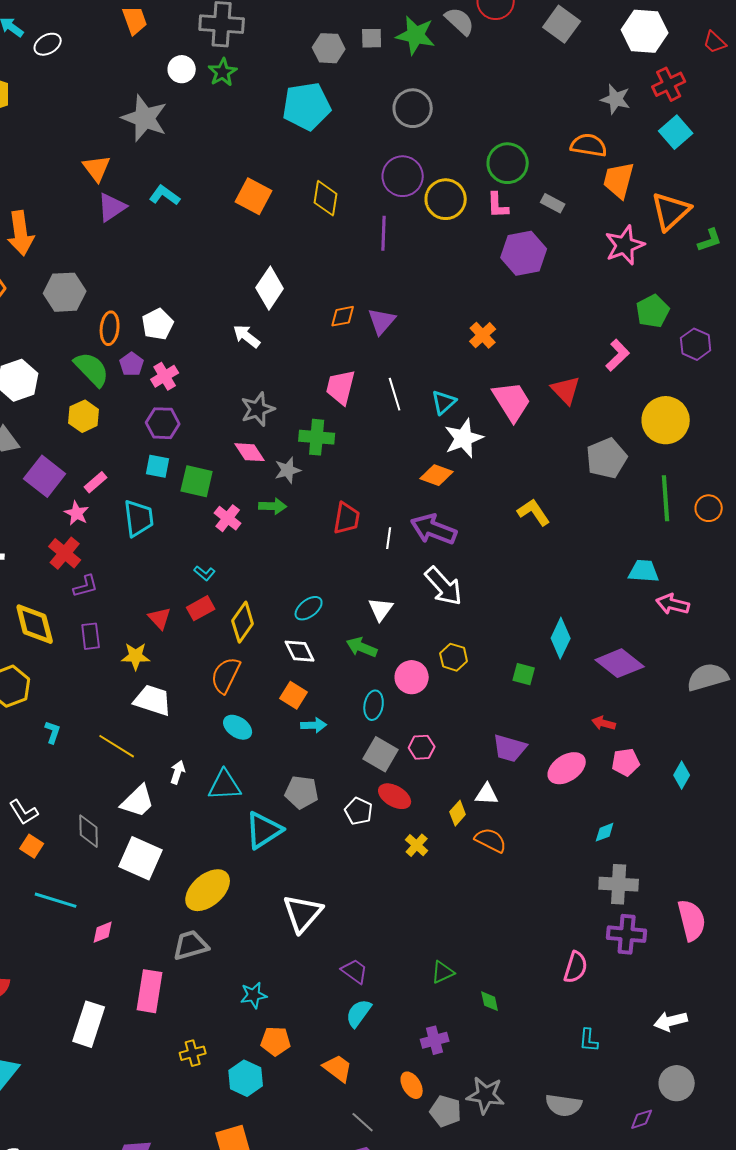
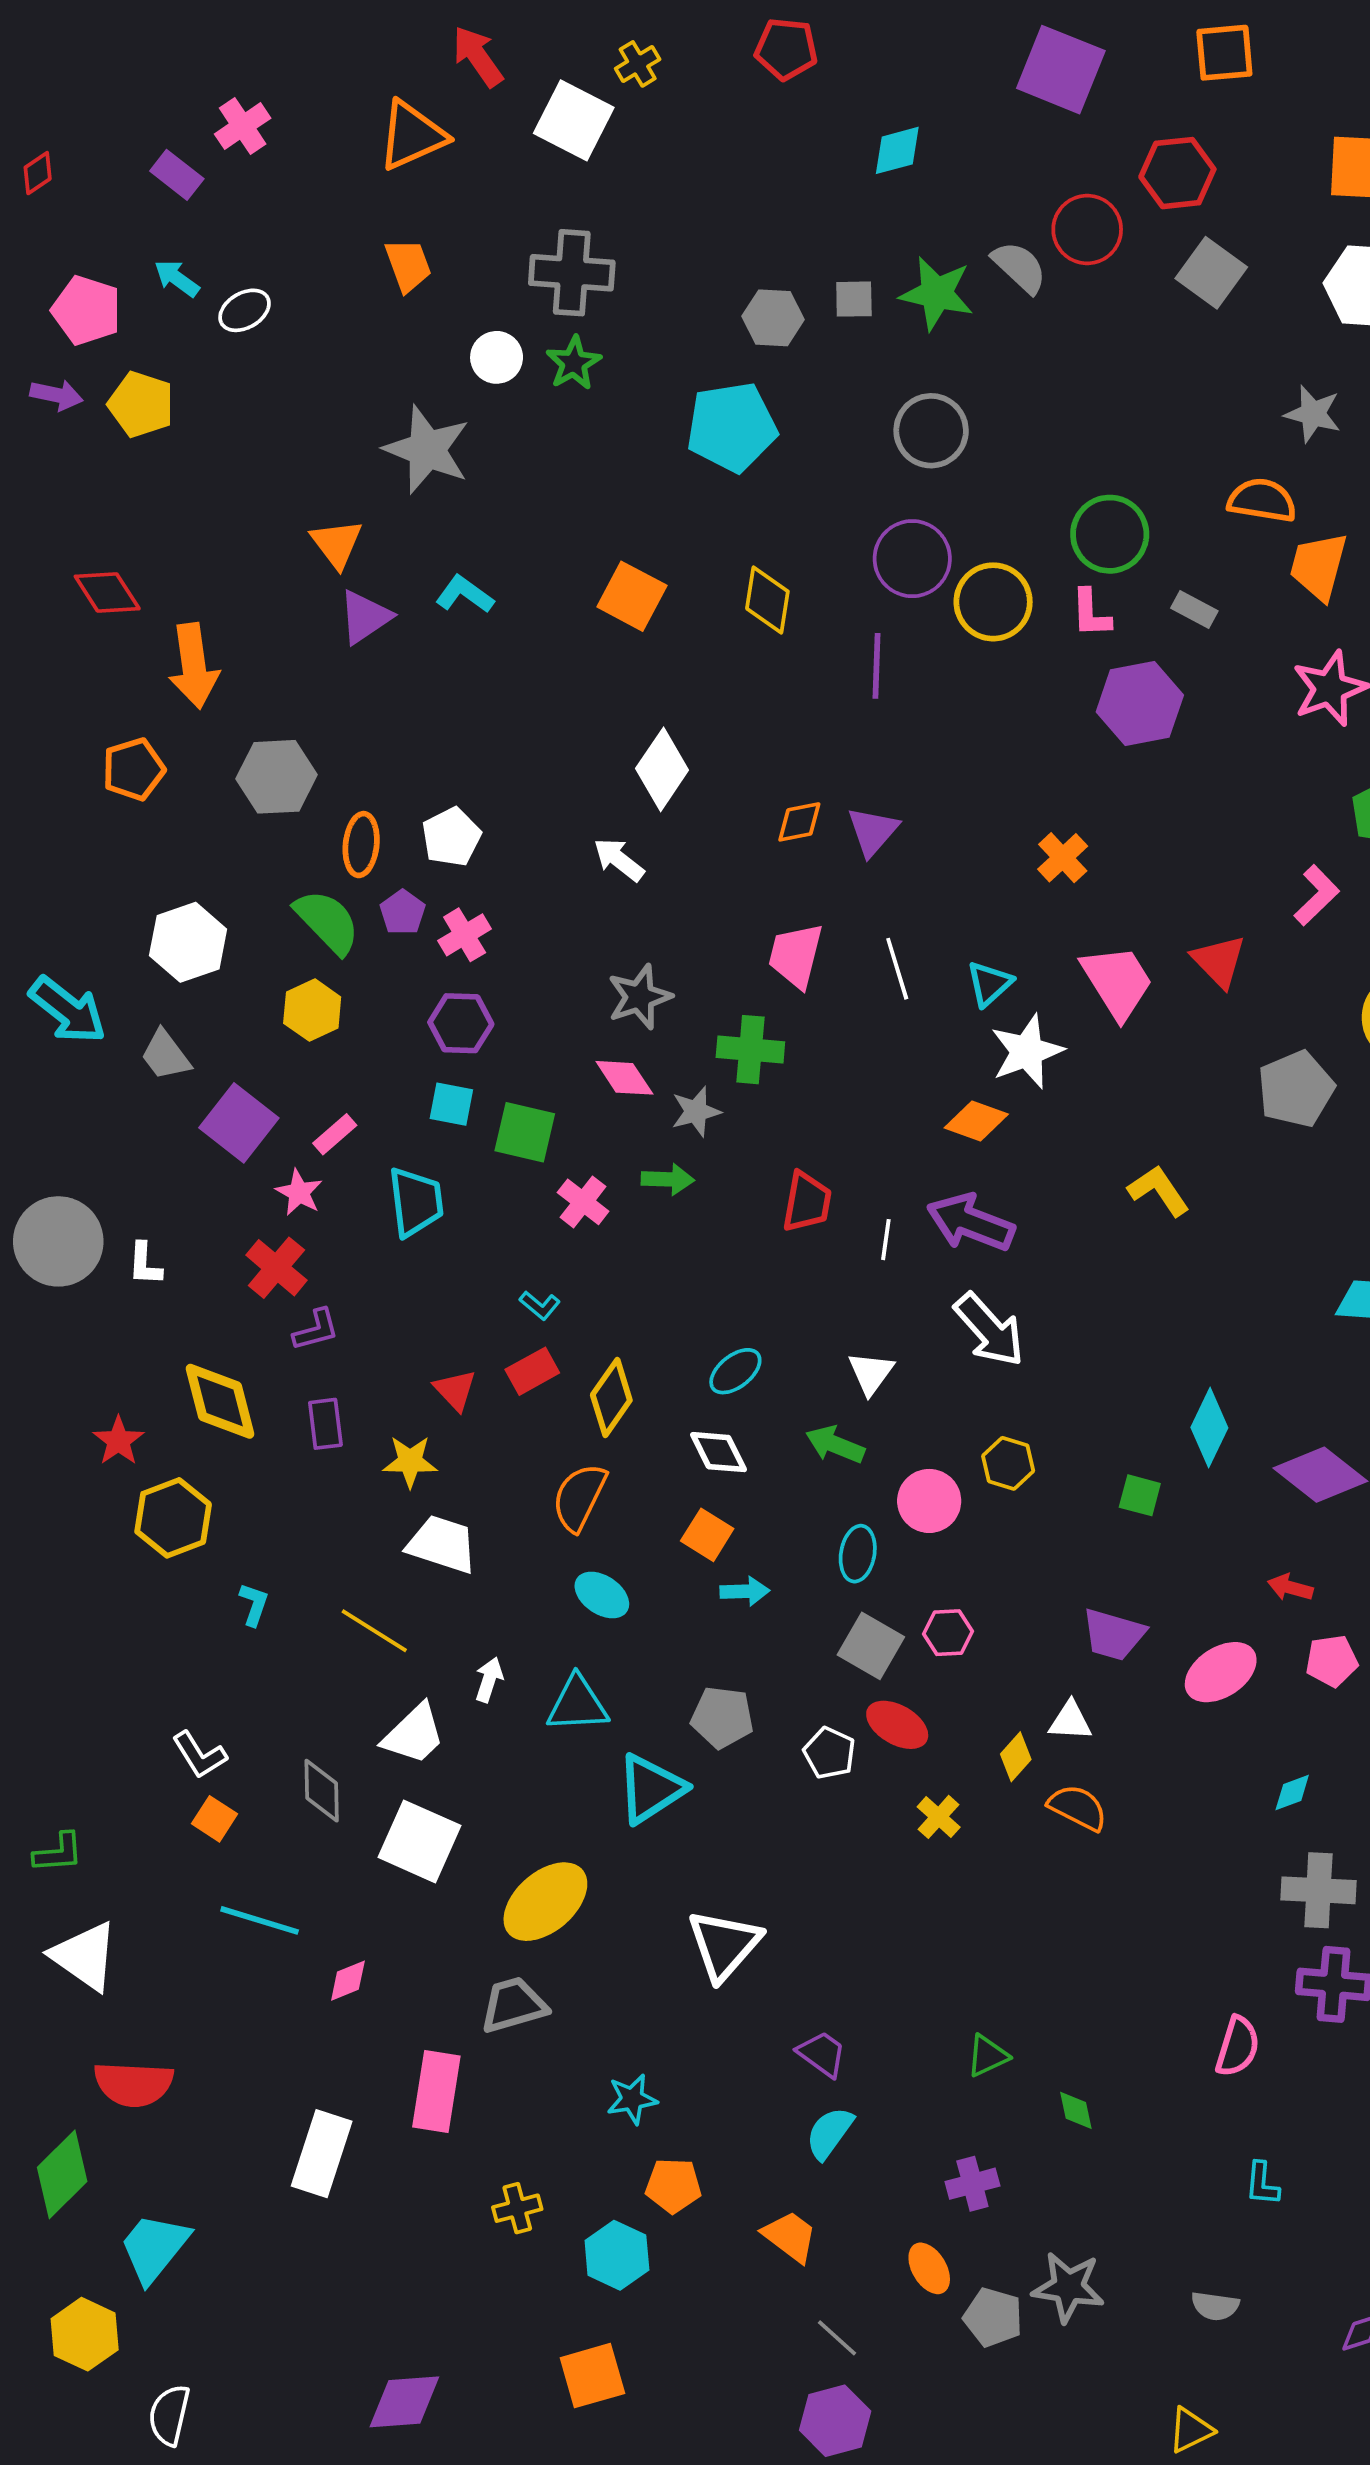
gray semicircle: (564, 1105) -> (1215, 2306), size x0.7

